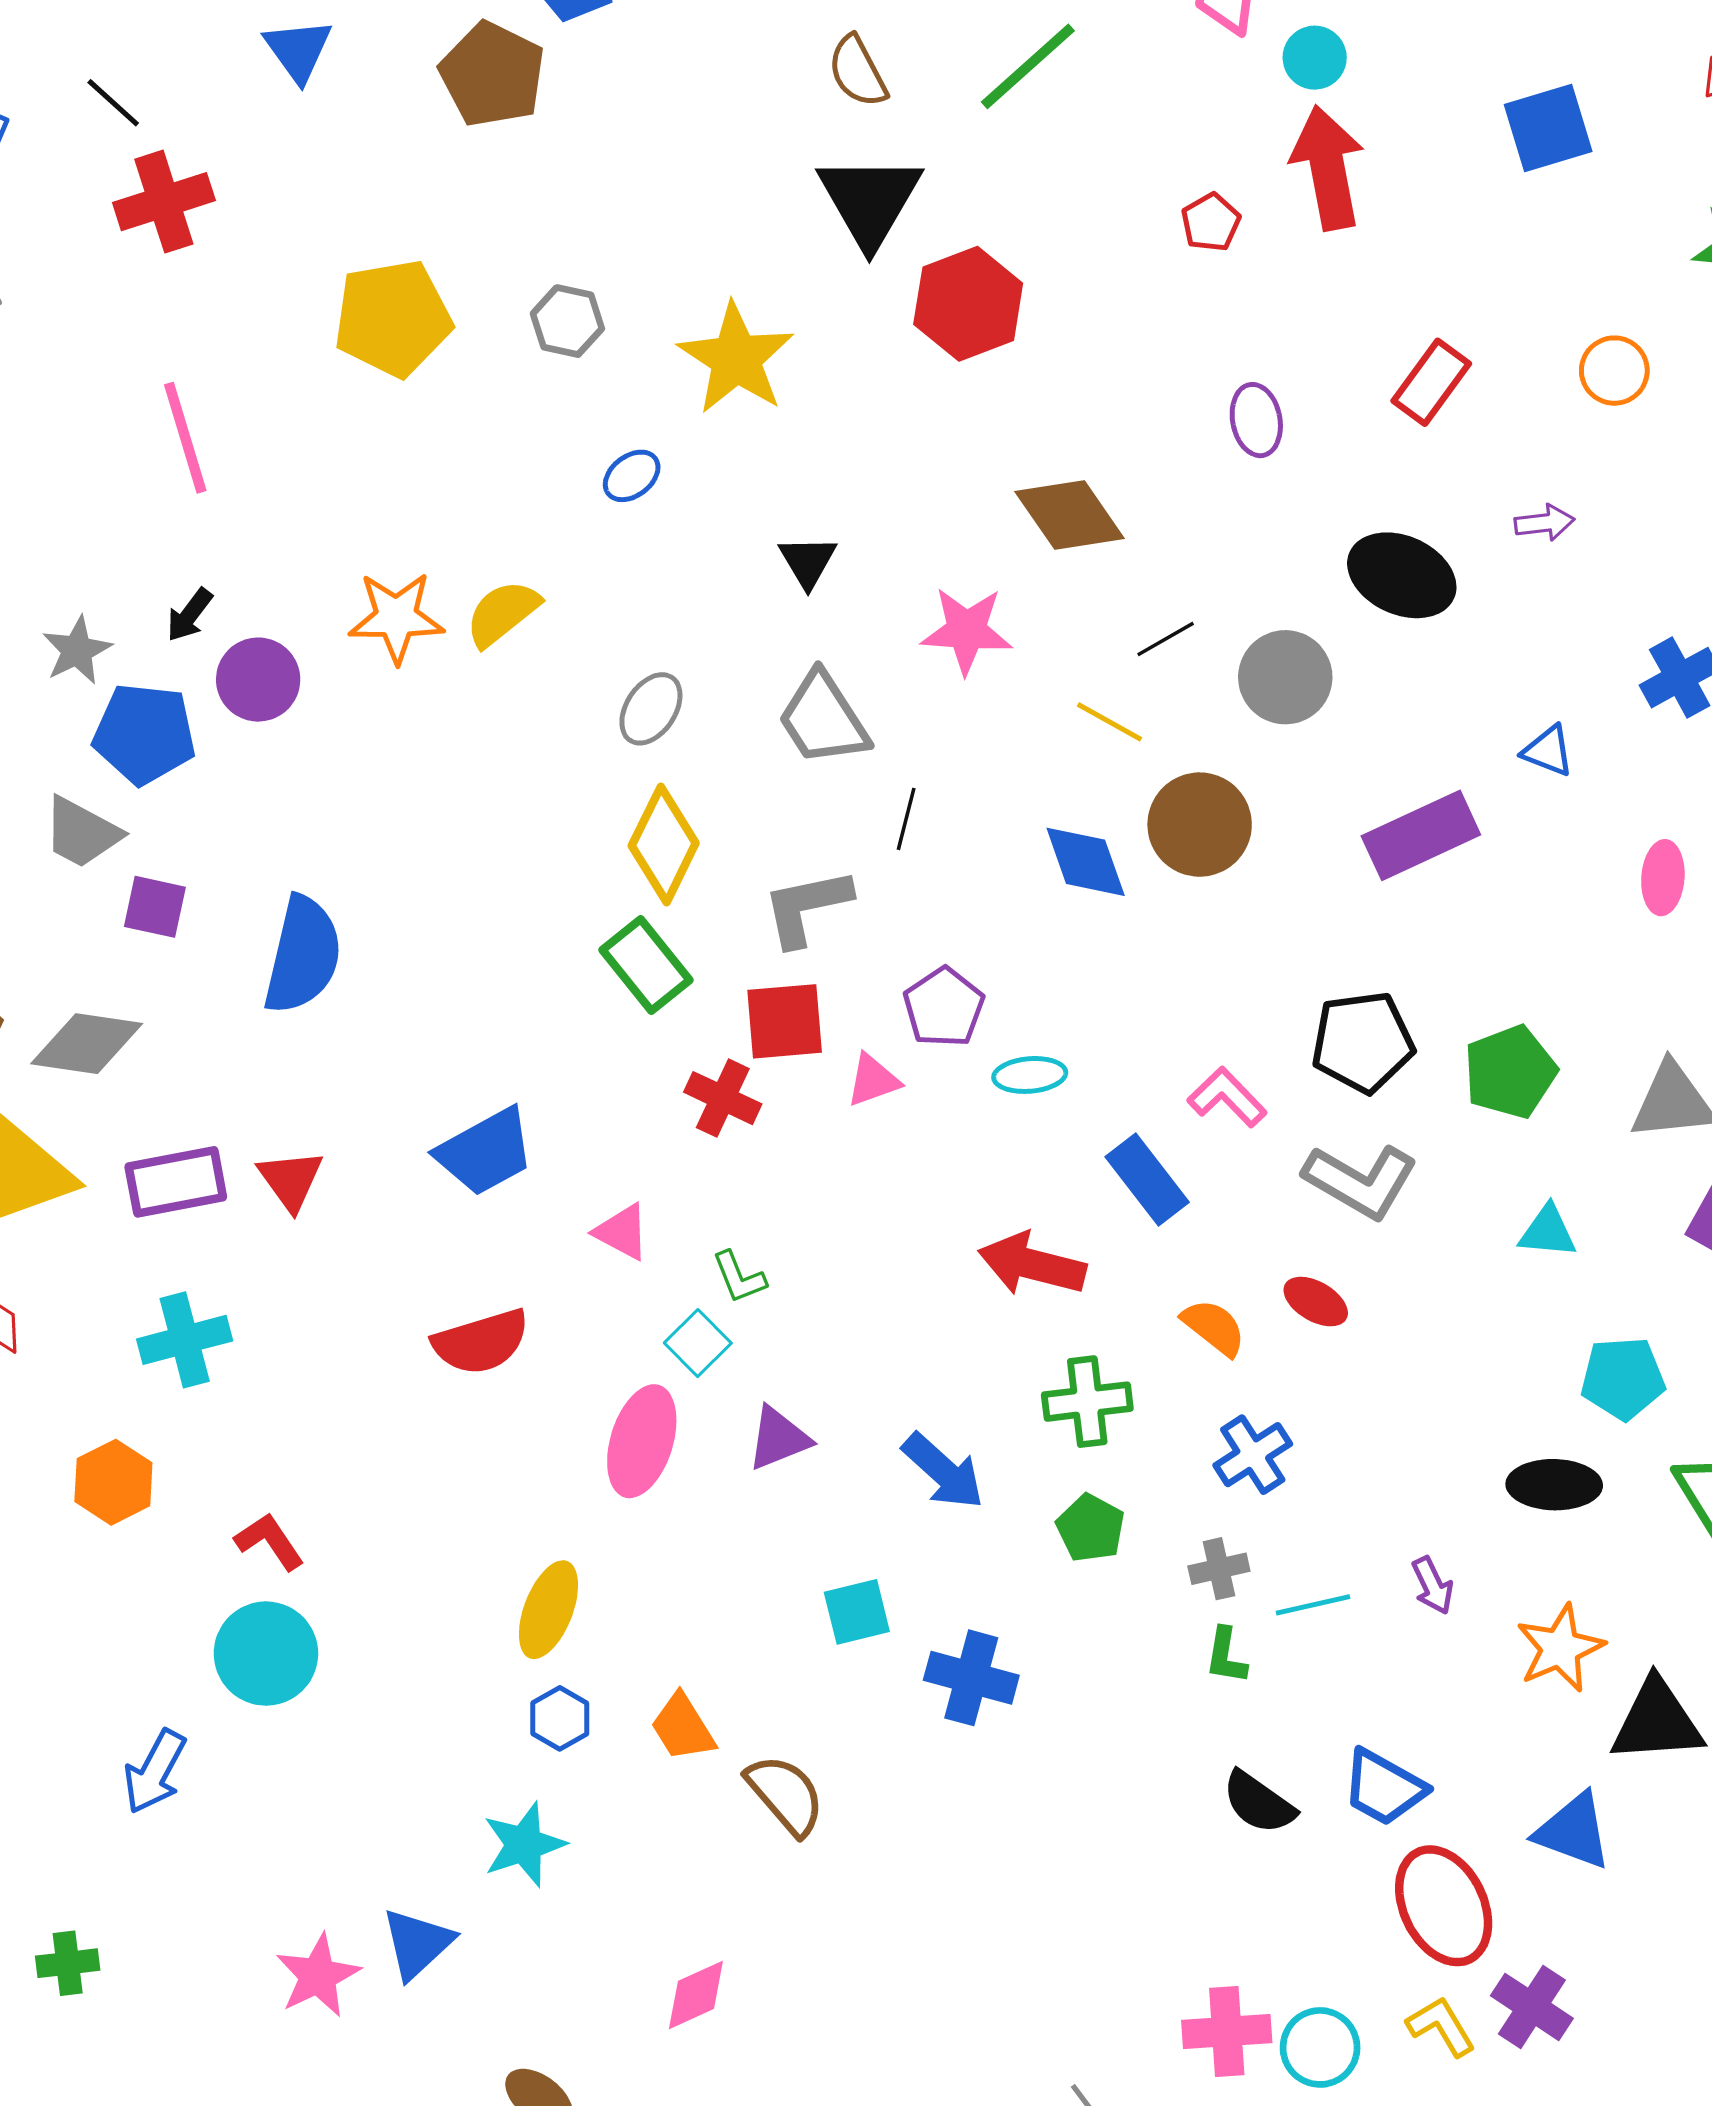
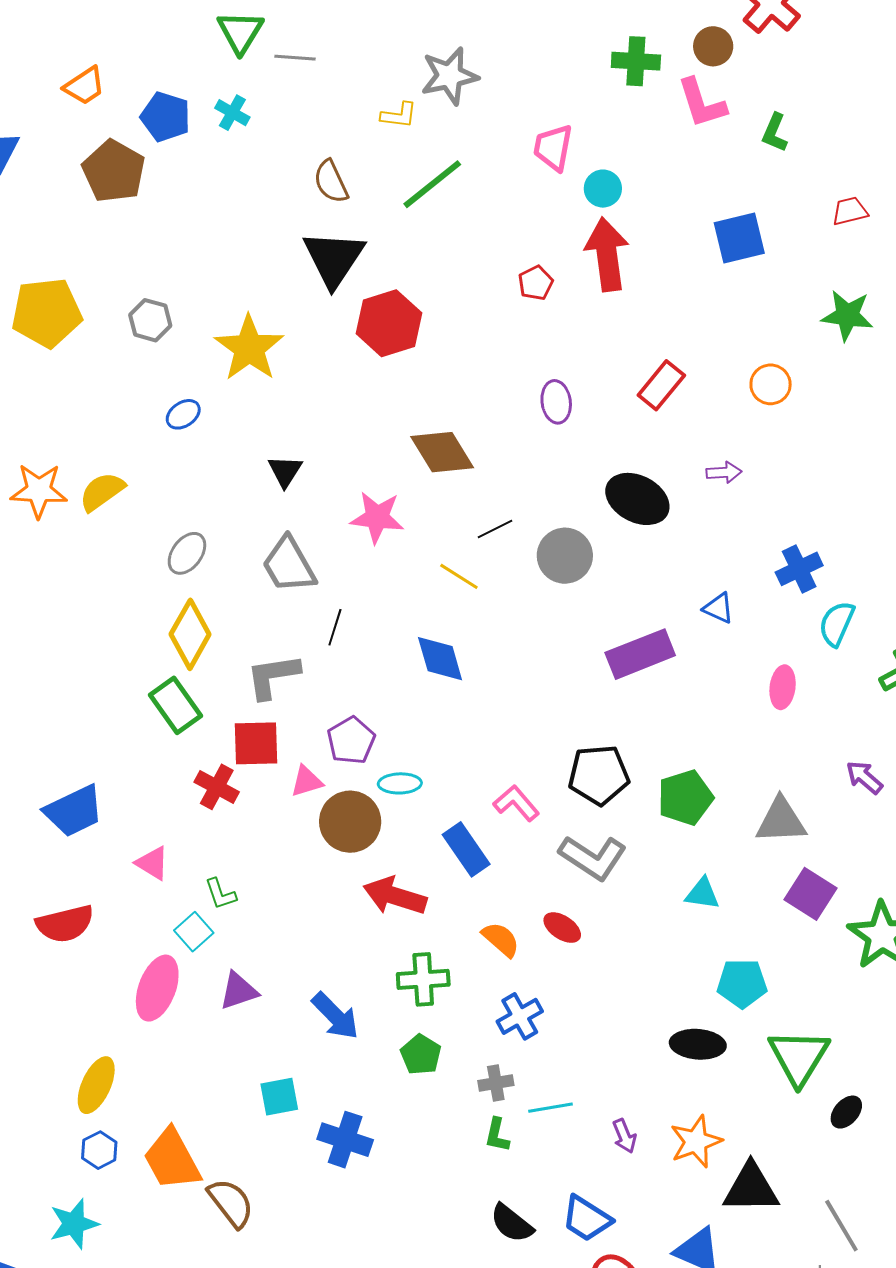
brown circle: (1200, 825) -> (350, 822), moved
purple arrow: (1433, 1586) -> (624, 1136), moved
orange trapezoid: (683, 1727) -> (172, 1159), size x1.5

